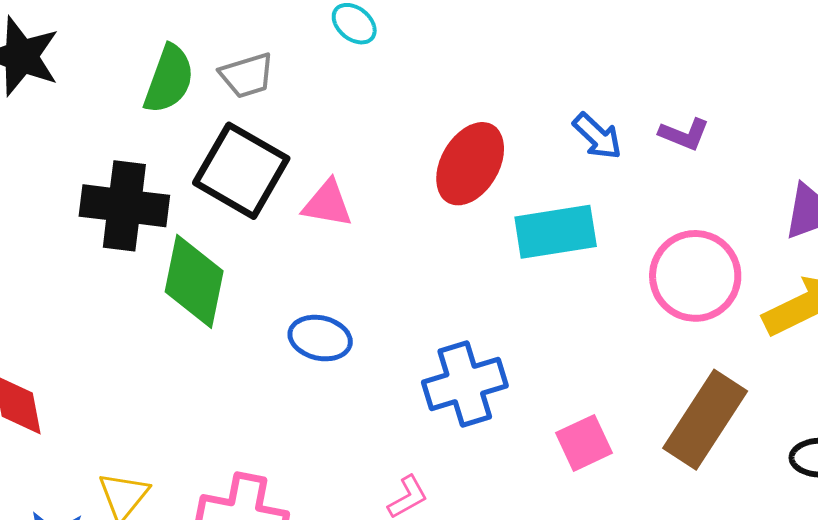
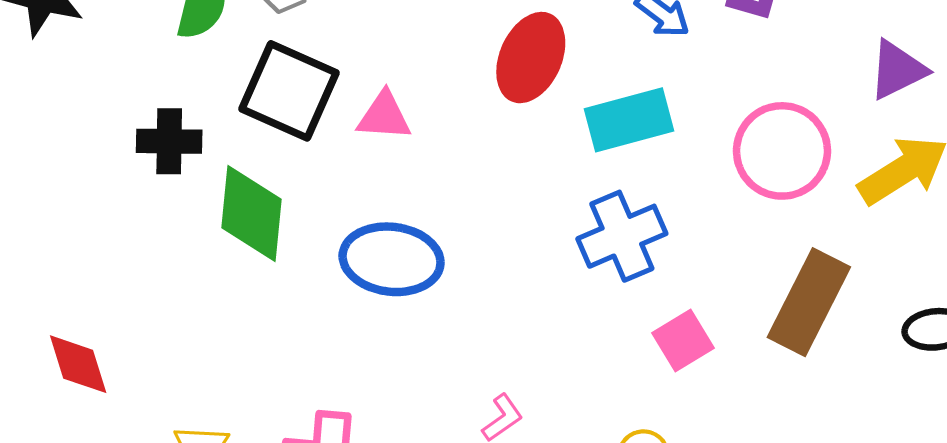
black cross: (124, 206) -> (169, 141), size x0.7
blue ellipse: (320, 338) -> (392, 259), size x1.5
blue cross: (465, 384) -> (622, 236), moved

